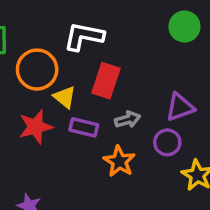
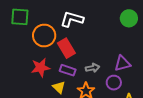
red rectangle: (106, 81) -> (66, 48), moved, turned -54
yellow triangle: (65, 97) -> (59, 87), moved

